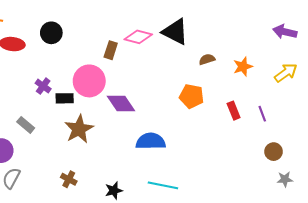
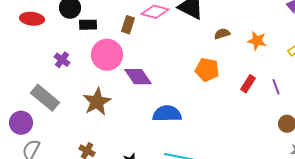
orange star: (243, 67) -> (257, 41), turned 30
black rectangle: (65, 98) -> (88, 25), moved
red rectangle: (234, 111) -> (248, 84), turned 54
gray rectangle: (26, 125) -> (45, 98), size x1.6

